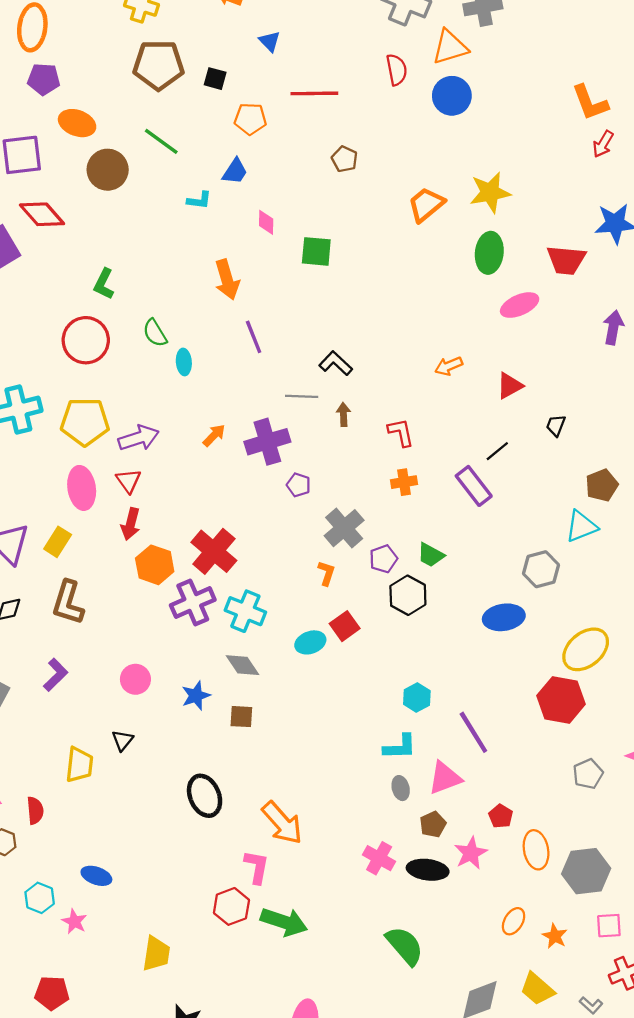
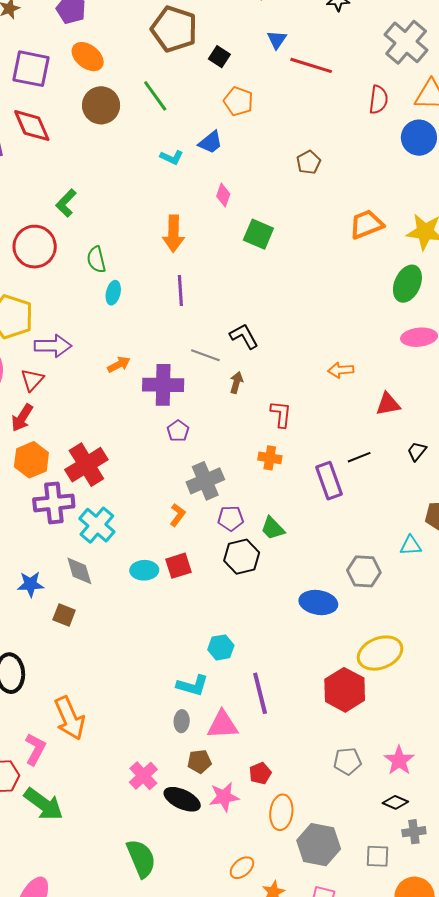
red line: (314, 93) -> (311, 65), moved
cyan triangle: (581, 526) -> (411, 546), size x0.7

